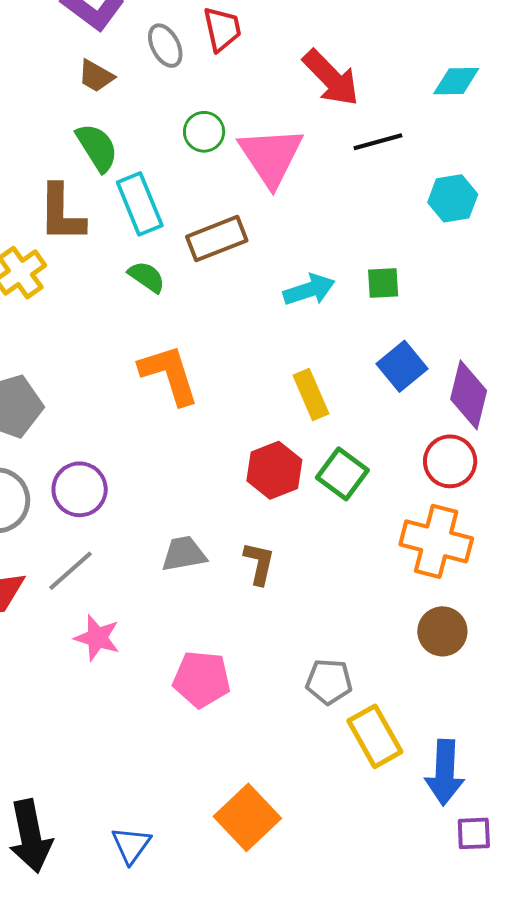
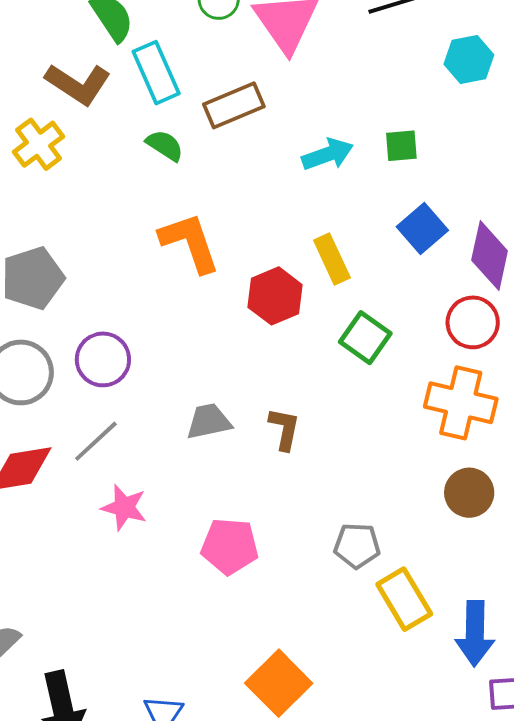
brown L-shape: (61, 213) -> (78, 84), turned -56
red hexagon: (274, 470) -> (275, 296), moved

